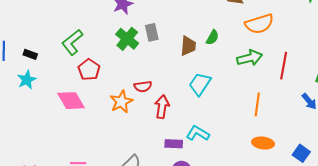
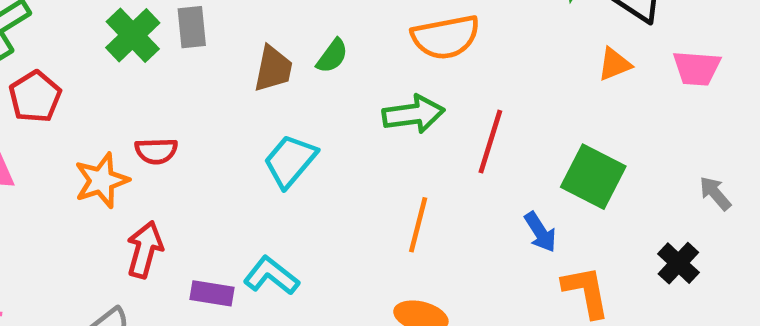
red arrow: (162, 107) -> (145, 250), moved

